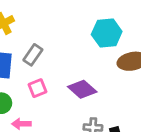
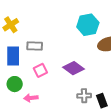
gray rectangle: (33, 55) -> (35, 46), turned 63

